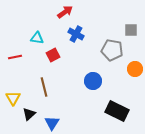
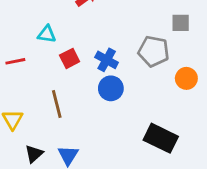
blue cross: (76, 34) -> (107, 60), moved
blue circle: (93, 81) -> (111, 88), moved
black triangle: (29, 114) -> (34, 154), moved

